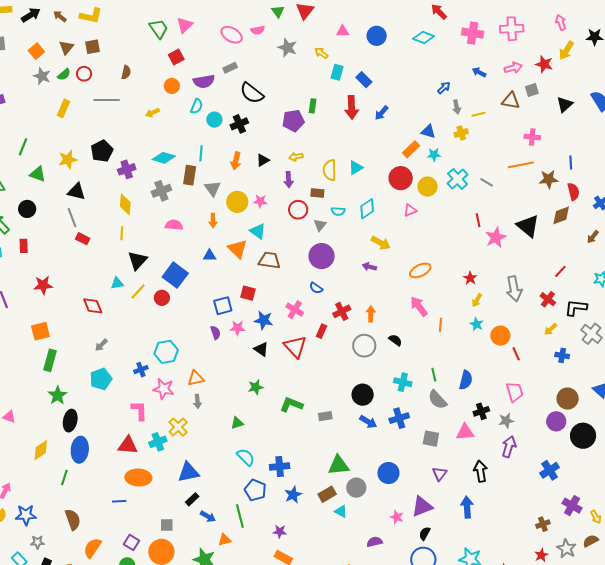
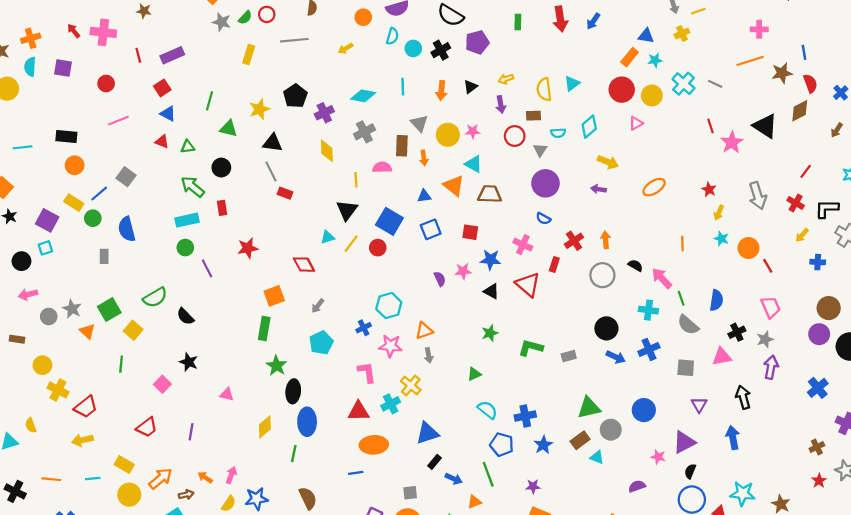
purple pentagon: (293, 121) -> (477, 42), moved
brown rectangle: (190, 175) -> (402, 146), moved
yellow line: (122, 233) -> (356, 180), moved
blue square: (223, 306) -> (431, 229), moved
pink arrow: (419, 306) -> (662, 278), moved
orange square: (40, 331) -> (274, 296), moved

